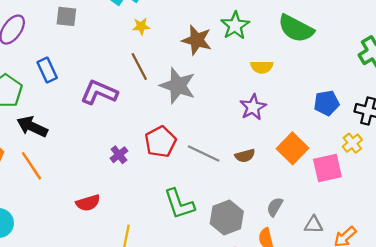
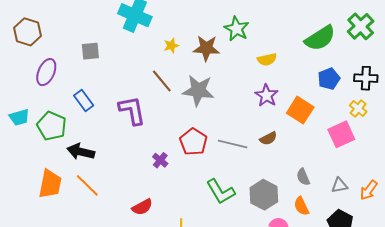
yellow star: (141, 26) -> (171, 46), moved
green semicircle: (296, 29) -> (320, 38), moved, turned -48
purple L-shape: (99, 92) -> (132, 110), turned 68
orange square: (292, 148) -> (300, 110), moved
gray semicircle: (275, 207) -> (303, 177), turned -42

